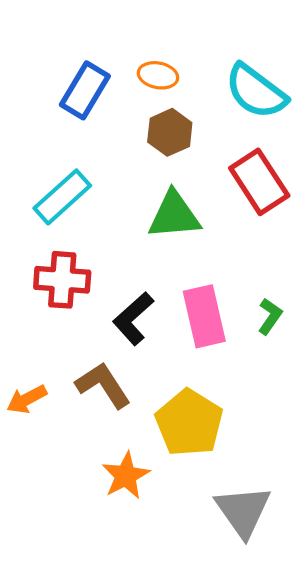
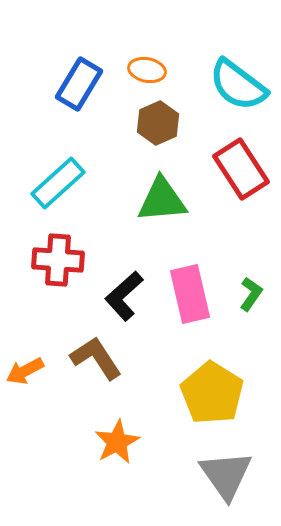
yellow pentagon: (189, 423) -> (212, 393), moved

